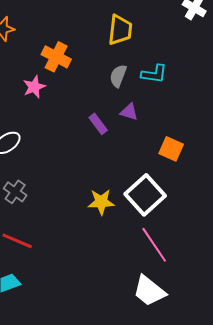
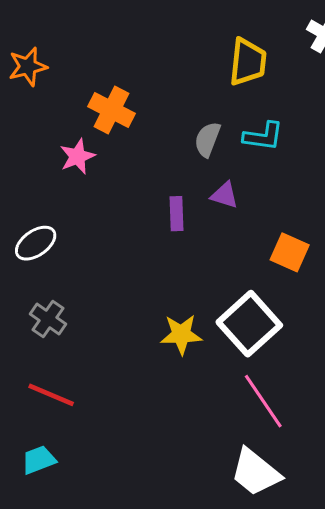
yellow trapezoid: (120, 30) -> (248, 62), moved
purple rectangle: (98, 124) -> (177, 214), turned 35

